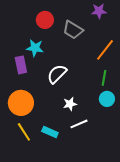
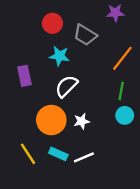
cyan star: (35, 48) -> (59, 56), moved
orange circle: (21, 103) -> (51, 120), moved
white line: (79, 124) -> (84, 157), moved

